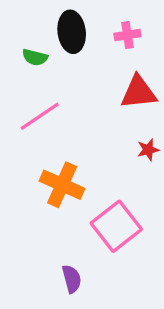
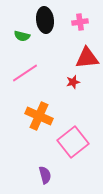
red star: (148, 150) -> (73, 82), moved

